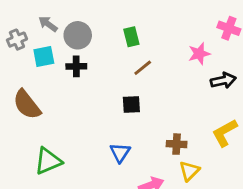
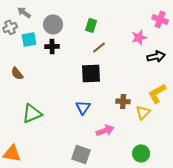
gray arrow: (48, 24) -> (24, 12), moved
green rectangle: (131, 37) -> (91, 25), turned 32
brown semicircle: (27, 105) -> (17, 73), size x0.6
black square: (131, 105) -> (91, 73), size x1.5
yellow triangle: (189, 171) -> (143, 112), moved

